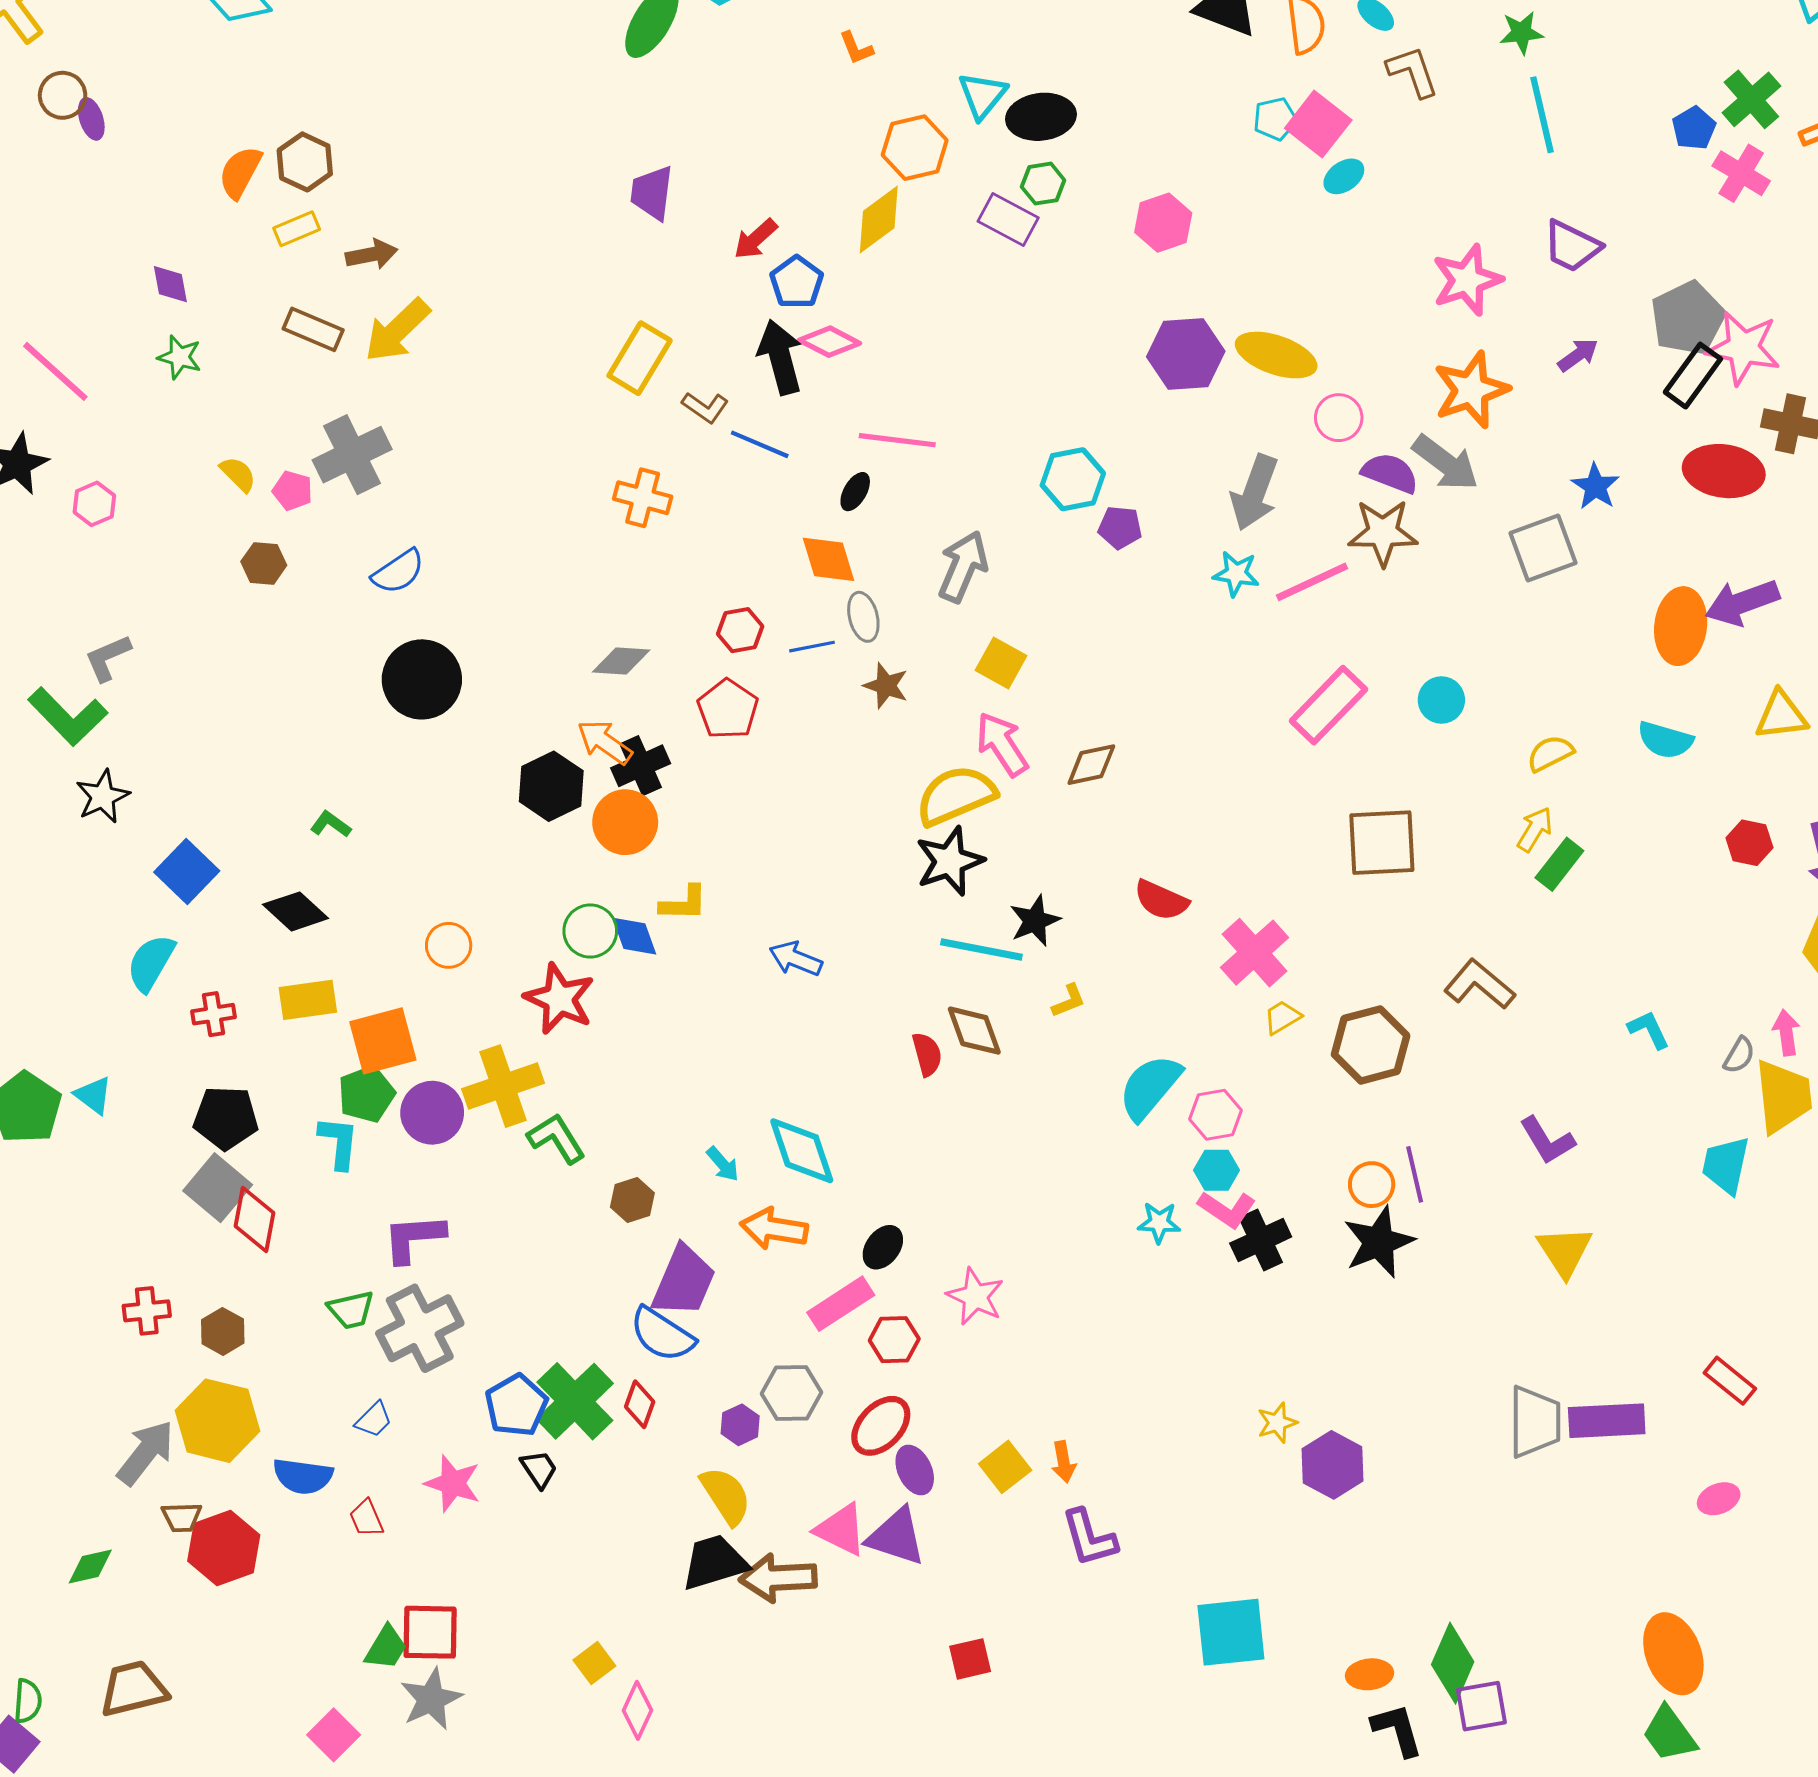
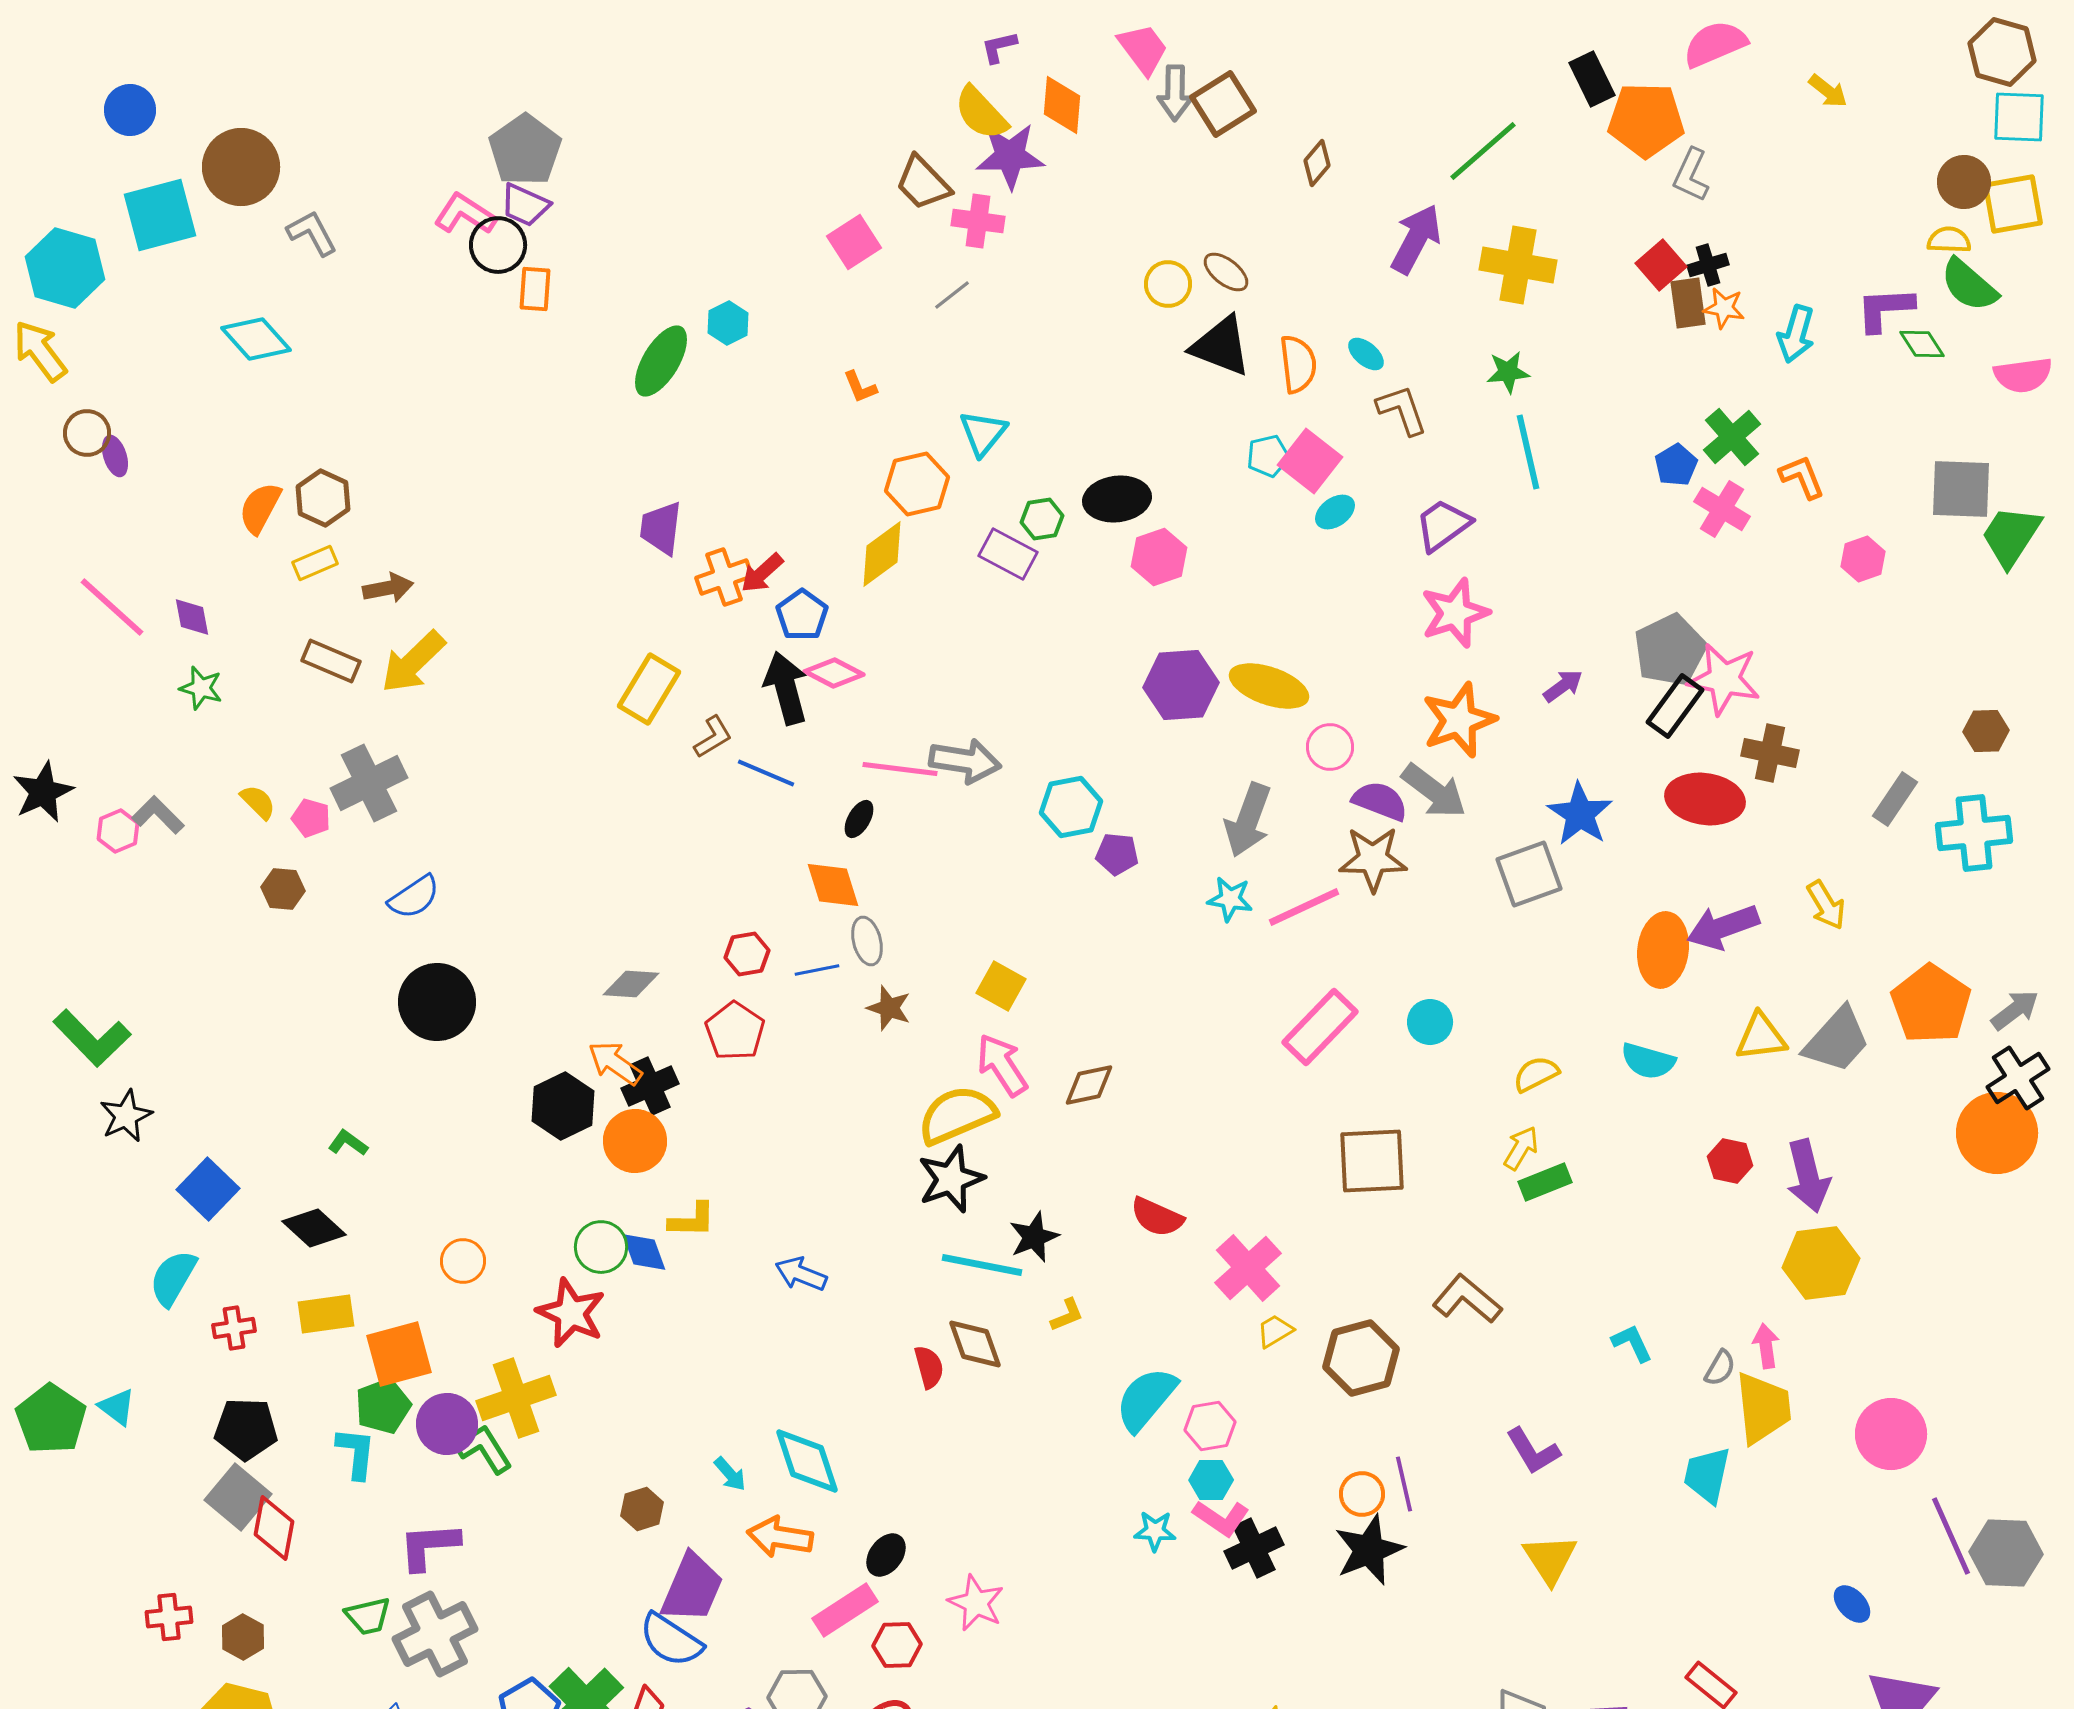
black ellipse: (1041, 117) -> (1117, 499), moved
purple trapezoid: (1572, 246) -> (1443, 525), moved, turned 118
pink line: (55, 371) -> (112, 607), moved
brown L-shape: (705, 407) -> (713, 737), turned -66
blue star: (1595, 486) -> (1580, 814), size x1.4
orange cross: (643, 498) -> (724, 577), moved, turned -34
gray arrow: (963, 567) -> (965, 761), moved, turned 76
gray L-shape: (108, 658) -> (158, 815), moved, turned 68
green rectangle: (1559, 864) -> (1545, 1182), turned 30
green L-shape: (556, 1138) -> (484, 1449), moved

